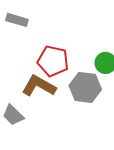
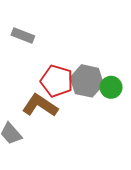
gray hexagon: (85, 87) -> (87, 81), moved

